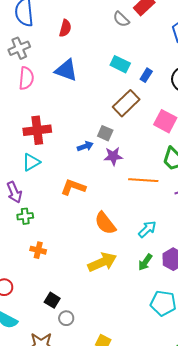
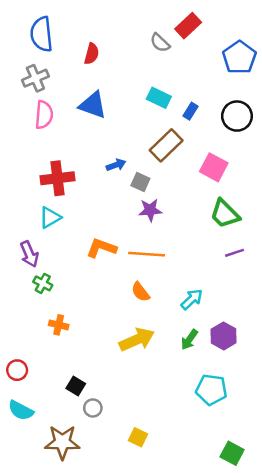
blue arrow: (85, 146) -> (116, 165), moved
orange line: (143, 180) -> (147, 254), moved
green cross: (25, 216) -> (43, 283), turned 35
orange semicircle: (105, 223) -> (140, 292), size x0.7

